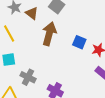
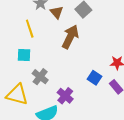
blue square: (79, 42) -> (95, 78), moved

